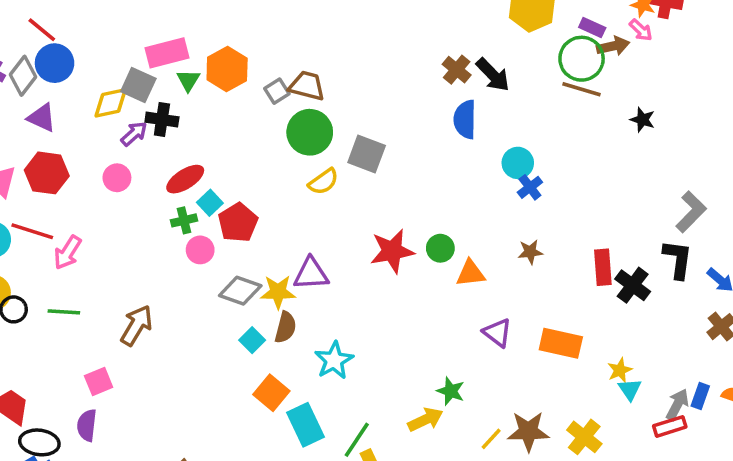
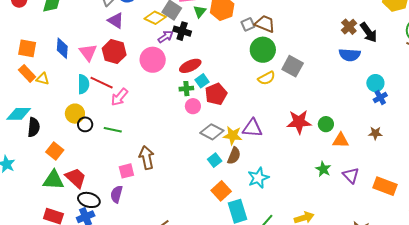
yellow diamond: (111, 103) -> (155, 18), turned 30
blue semicircle: (465, 119) -> (350, 55), turned -95
pink circle: (117, 178) -> (153, 60), size x1.6
brown arrow: (136, 325) -> (147, 158), moved, turned -50
green star: (451, 391) -> (323, 169), moved

